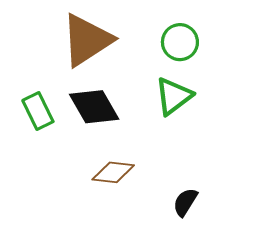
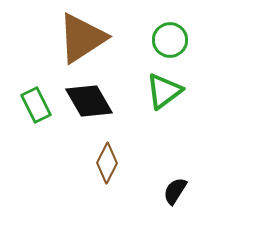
brown diamond: (113, 172) -> (107, 163), turned -69

